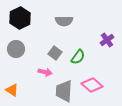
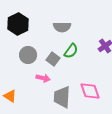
gray circle: (16, 49) -> (28, 55), moved
green semicircle: (78, 57) -> (71, 51), moved
pink diamond: (92, 85) -> (90, 91), turned 30

